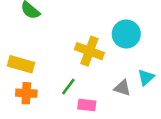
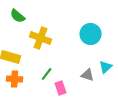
yellow cross: (89, 51) -> (41, 38), moved
pink rectangle: (87, 105) -> (61, 88), turned 64

